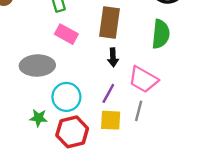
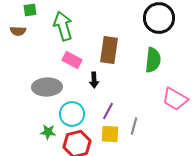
black arrow: (113, 57) -> (94, 80), moved
pink trapezoid: (143, 79) -> (175, 99), moved

